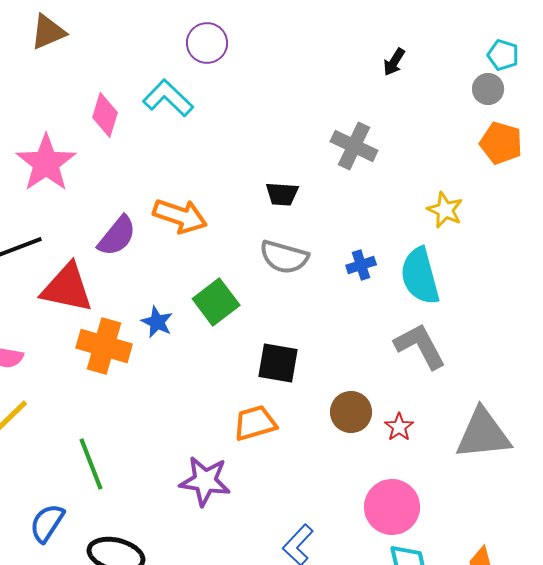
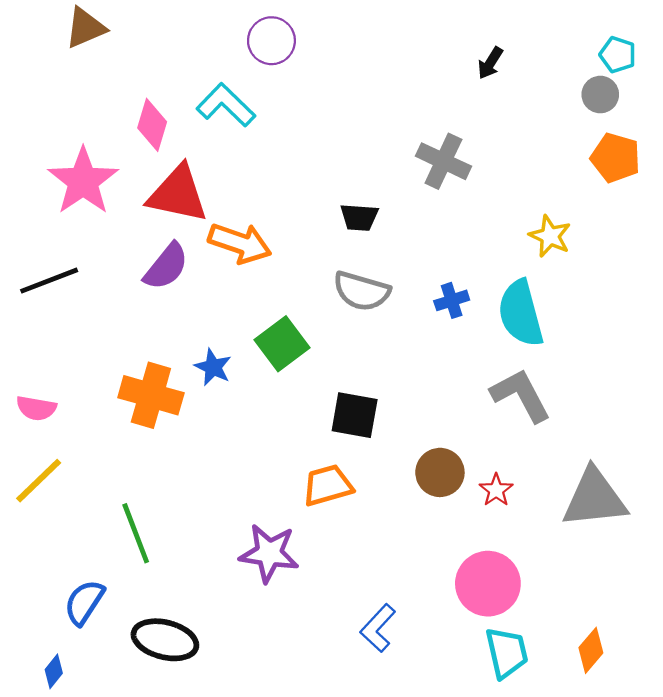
red triangle: (67, 288) -> (178, 194), moved

